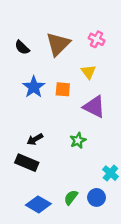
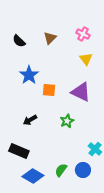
brown triangle: (58, 44) -> (50, 38), size x0.6
yellow triangle: (88, 72) -> (86, 59), moved
orange square: (63, 89) -> (49, 90), moved
black rectangle: (27, 163) -> (19, 151), moved

